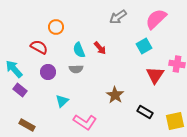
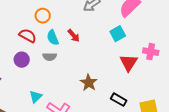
orange circle: (56, 27) -> (43, 16), moved
red semicircle: (39, 47) -> (28, 36), moved
cyan triangle: (62, 101) -> (36, 97), moved

